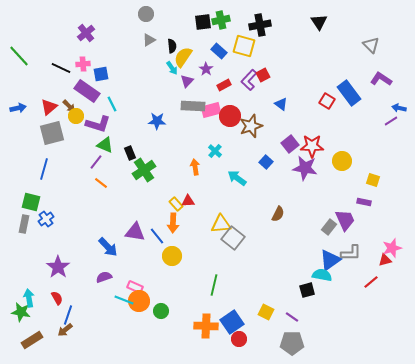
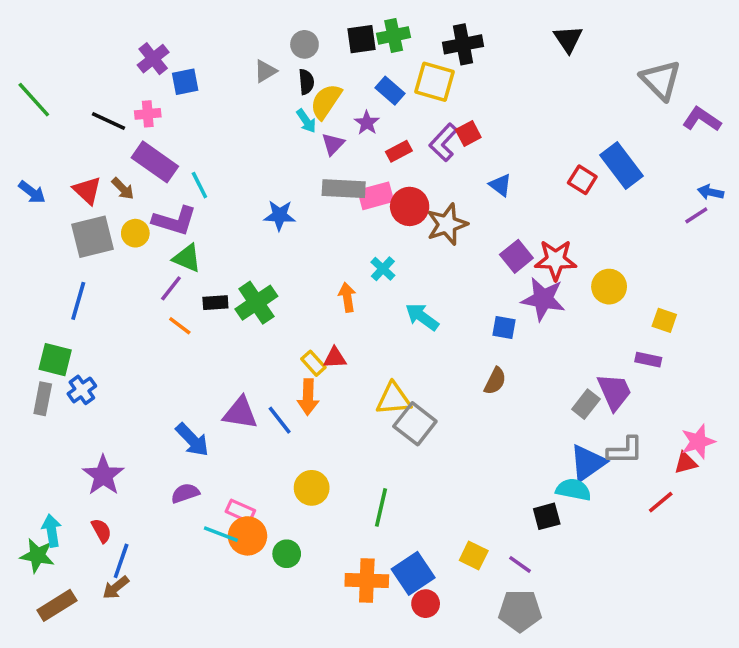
gray circle: (146, 14) -> (304, 44), moved
gray triangle: (371, 45) -> (661, 80), size x1.4
blue square: (101, 74) -> (185, 82), moved
purple L-shape: (381, 79) -> (702, 119), moved
red triangle: (49, 107) -> (87, 190), turned -36
blue arrow: (18, 108) -> (32, 192), turned 49
yellow circle: (76, 116) -> (135, 233), moved
black rectangle: (130, 153) -> (215, 303), moved, turned -72
blue square: (266, 162) -> (504, 328), moved, turned -32
yellow circle: (172, 256) -> (312, 488), moved

